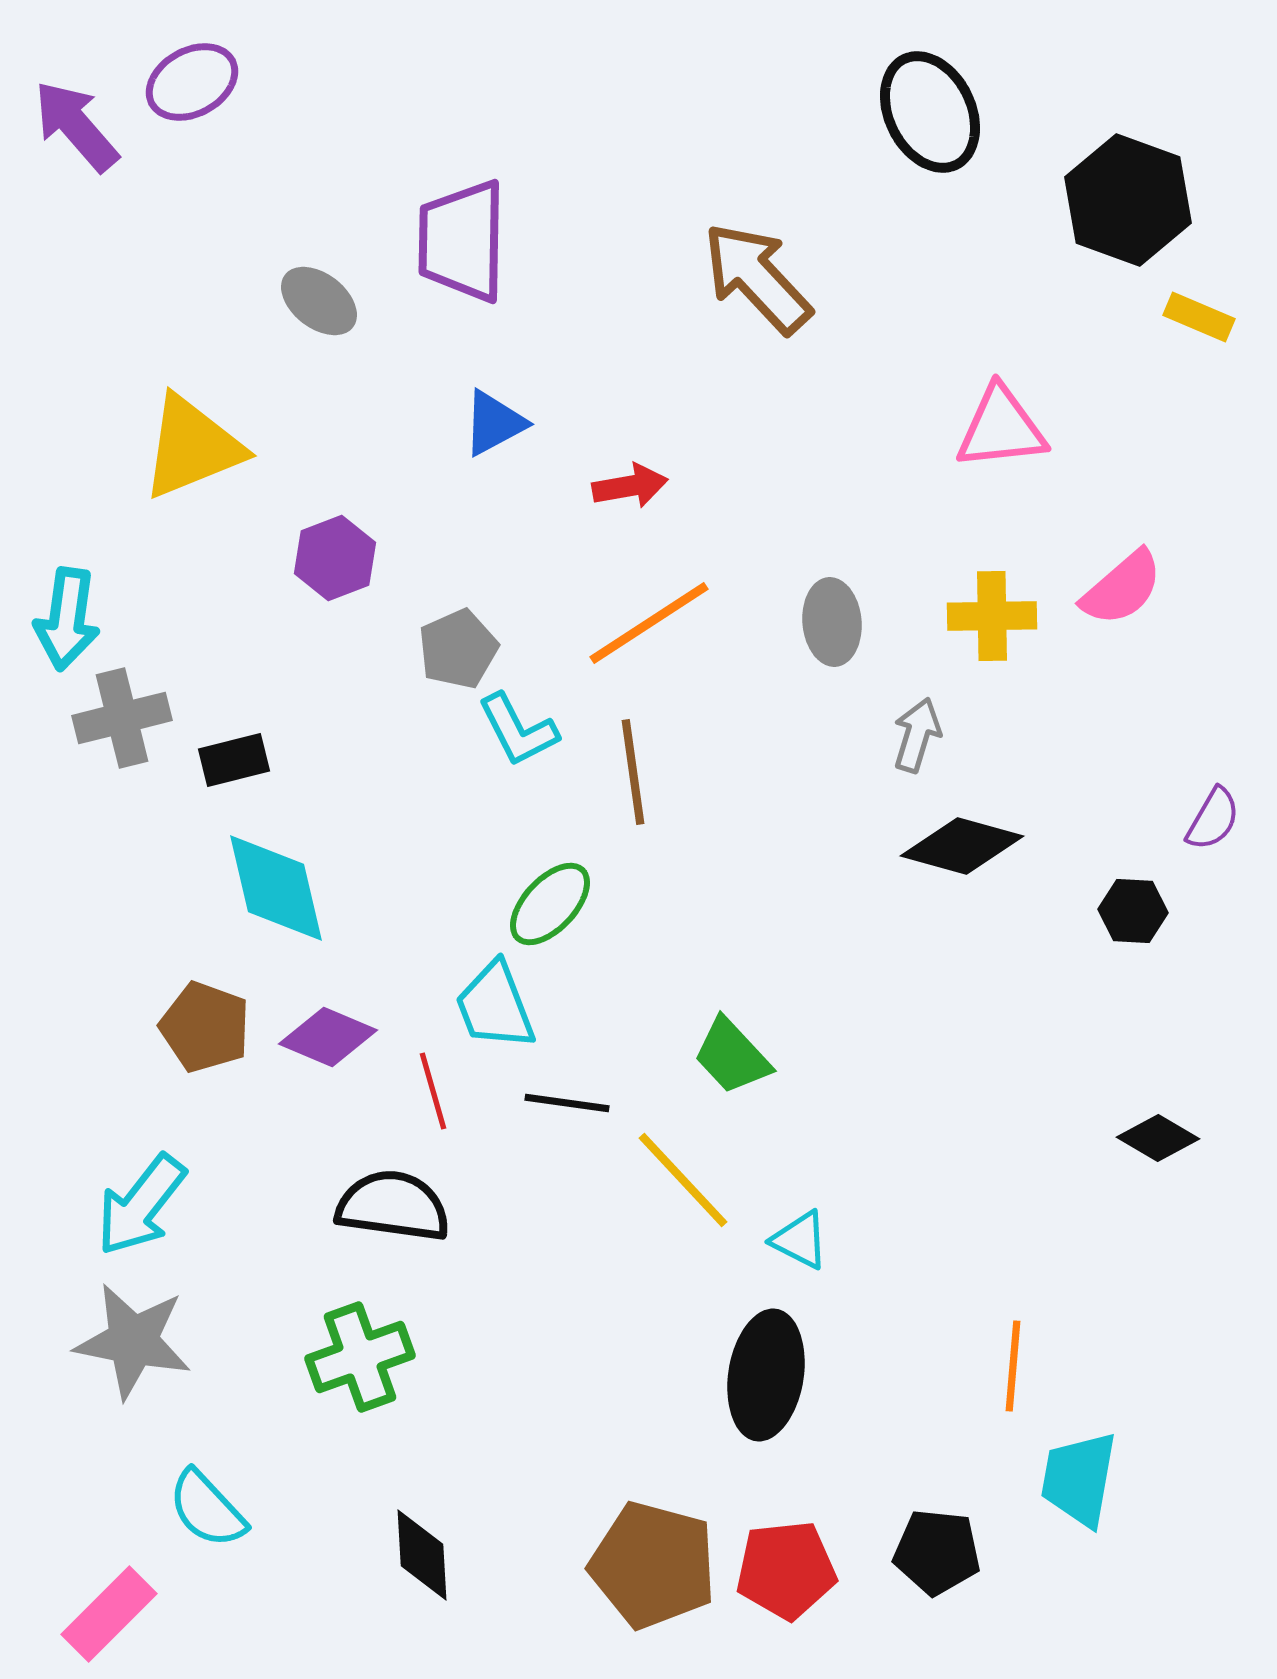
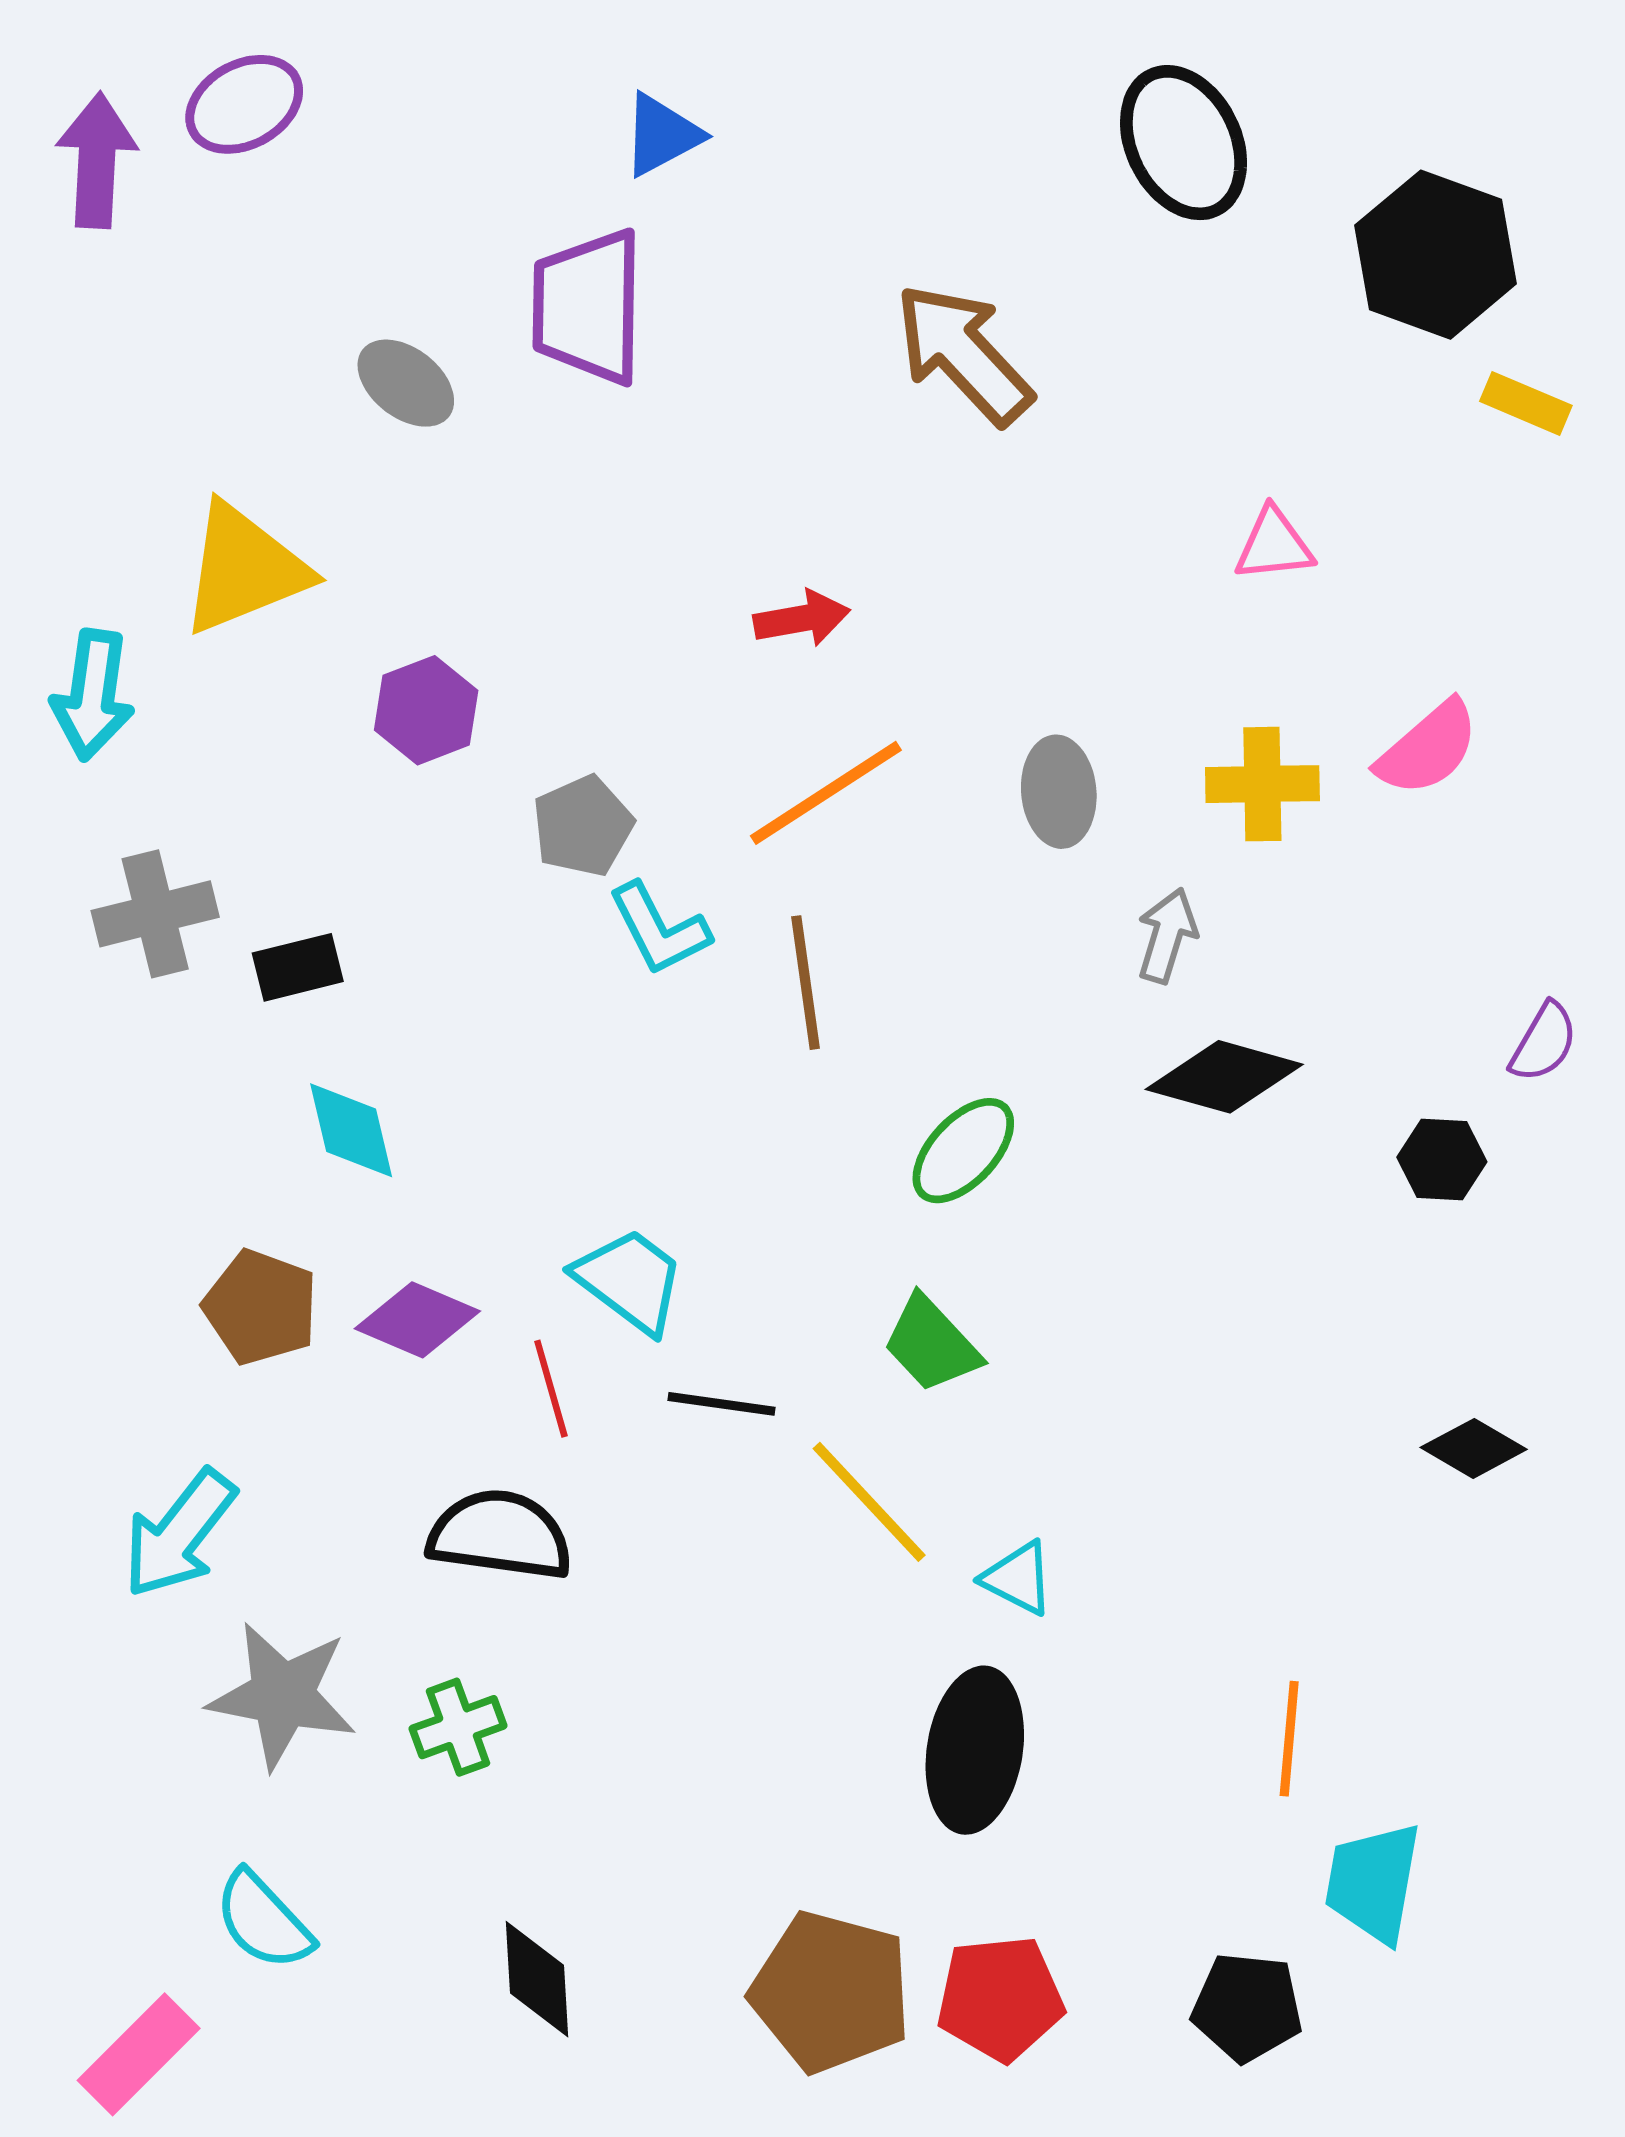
purple arrow: (76, 126) -> (97, 160), turned 44
blue triangle: (494, 423) -> (662, 135), moved
pink triangle: (1001, 428) -> (1274, 545), size x0.7
cyan arrow: (67, 619) -> (93, 695), moved
cyan diamond: (276, 888) -> (351, 1130), size x0.7
green ellipse: (550, 904) -> (963, 1151), moved
cyan trapezoid: (495, 1006) -> (630, 1280), turned 148
gray star: (133, 1341) -> (282, 1695), moved
green cross: (360, 1357) -> (458, 1727), size x0.7
black pentagon: (937, 1552) -> (1247, 2007), moved

